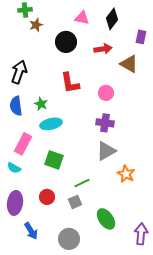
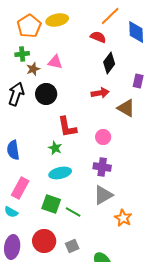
pink triangle: (82, 18) -> (55, 62), moved
black circle: (66, 42) -> (46, 94), moved
black arrow: (19, 72) -> (16, 94), moved
green star: (41, 104) -> (55, 148), moved
cyan ellipse: (51, 124) -> (60, 173), moved
green line: (82, 183) -> (73, 212), moved, turned 56
red circle: (47, 197) -> (44, 241), size x1.5

